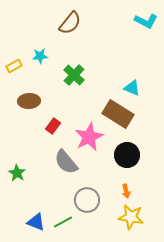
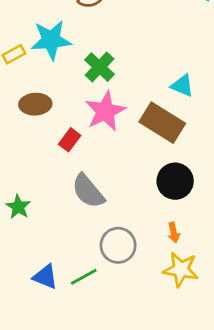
cyan star: (40, 56) -> (51, 40), size x1.8
pink star: (89, 137) -> (105, 111), moved

